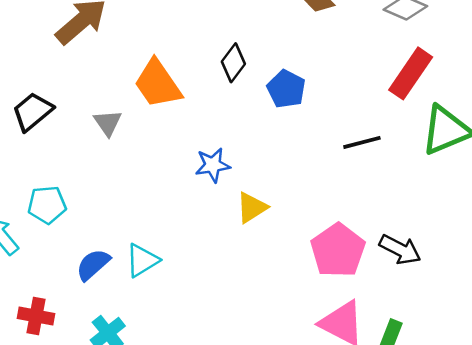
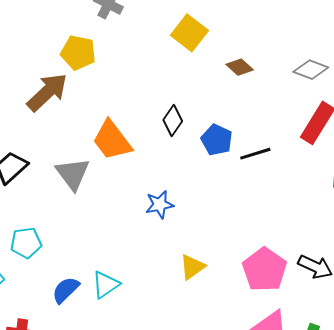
gray triangle: (108, 123) -> (73, 174), size x1.5
black line: (362, 142) -> (255, 154), moved
yellow triangle: (252, 208) -> (192, 267), moved

